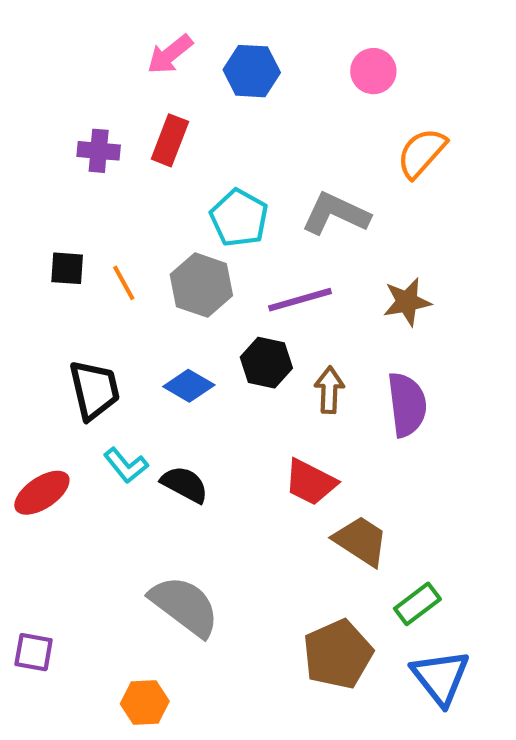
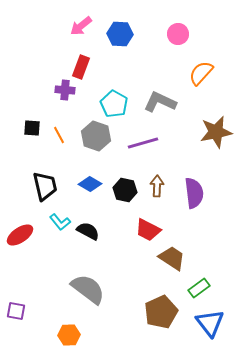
purple cross: (99, 151) -> (65, 90), moved
brown star: (407, 302) -> (216, 132), moved, size x1.4
black hexagon: (266, 363) -> (125, 190), moved

